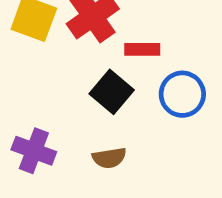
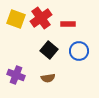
red rectangle: (142, 49) -> (68, 24), moved

